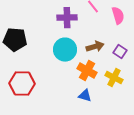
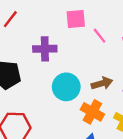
purple cross: (67, 18) -> (45, 49), moved

